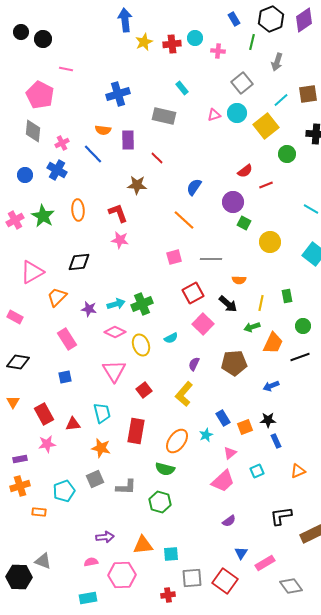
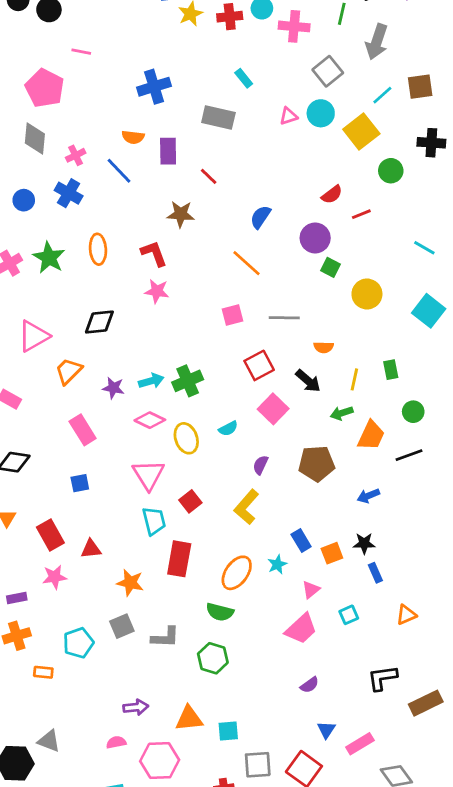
pink cross: (218, 51) -> (294, 26), size x1.5
gray arrow: (277, 62) -> (377, 42), size x1.4
cyan trapezoid: (102, 413) -> (154, 521), moved

